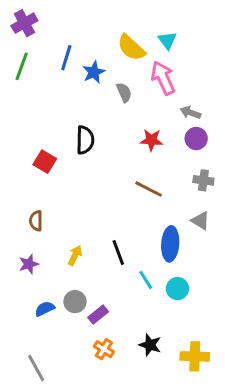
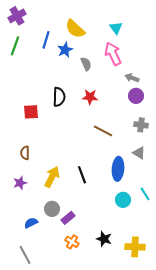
yellow semicircle: (131, 48) -> (75, 29), moved
red star: (151, 140) -> (90, 97), moved
red square: (45, 162) -> (31, 112), turned -35
yellow arrow: (75, 255) -> (52, 177), size x1.5
cyan line: (146, 280) -> (145, 194), moved
blue semicircle: (45, 309) -> (31, 223), moved

